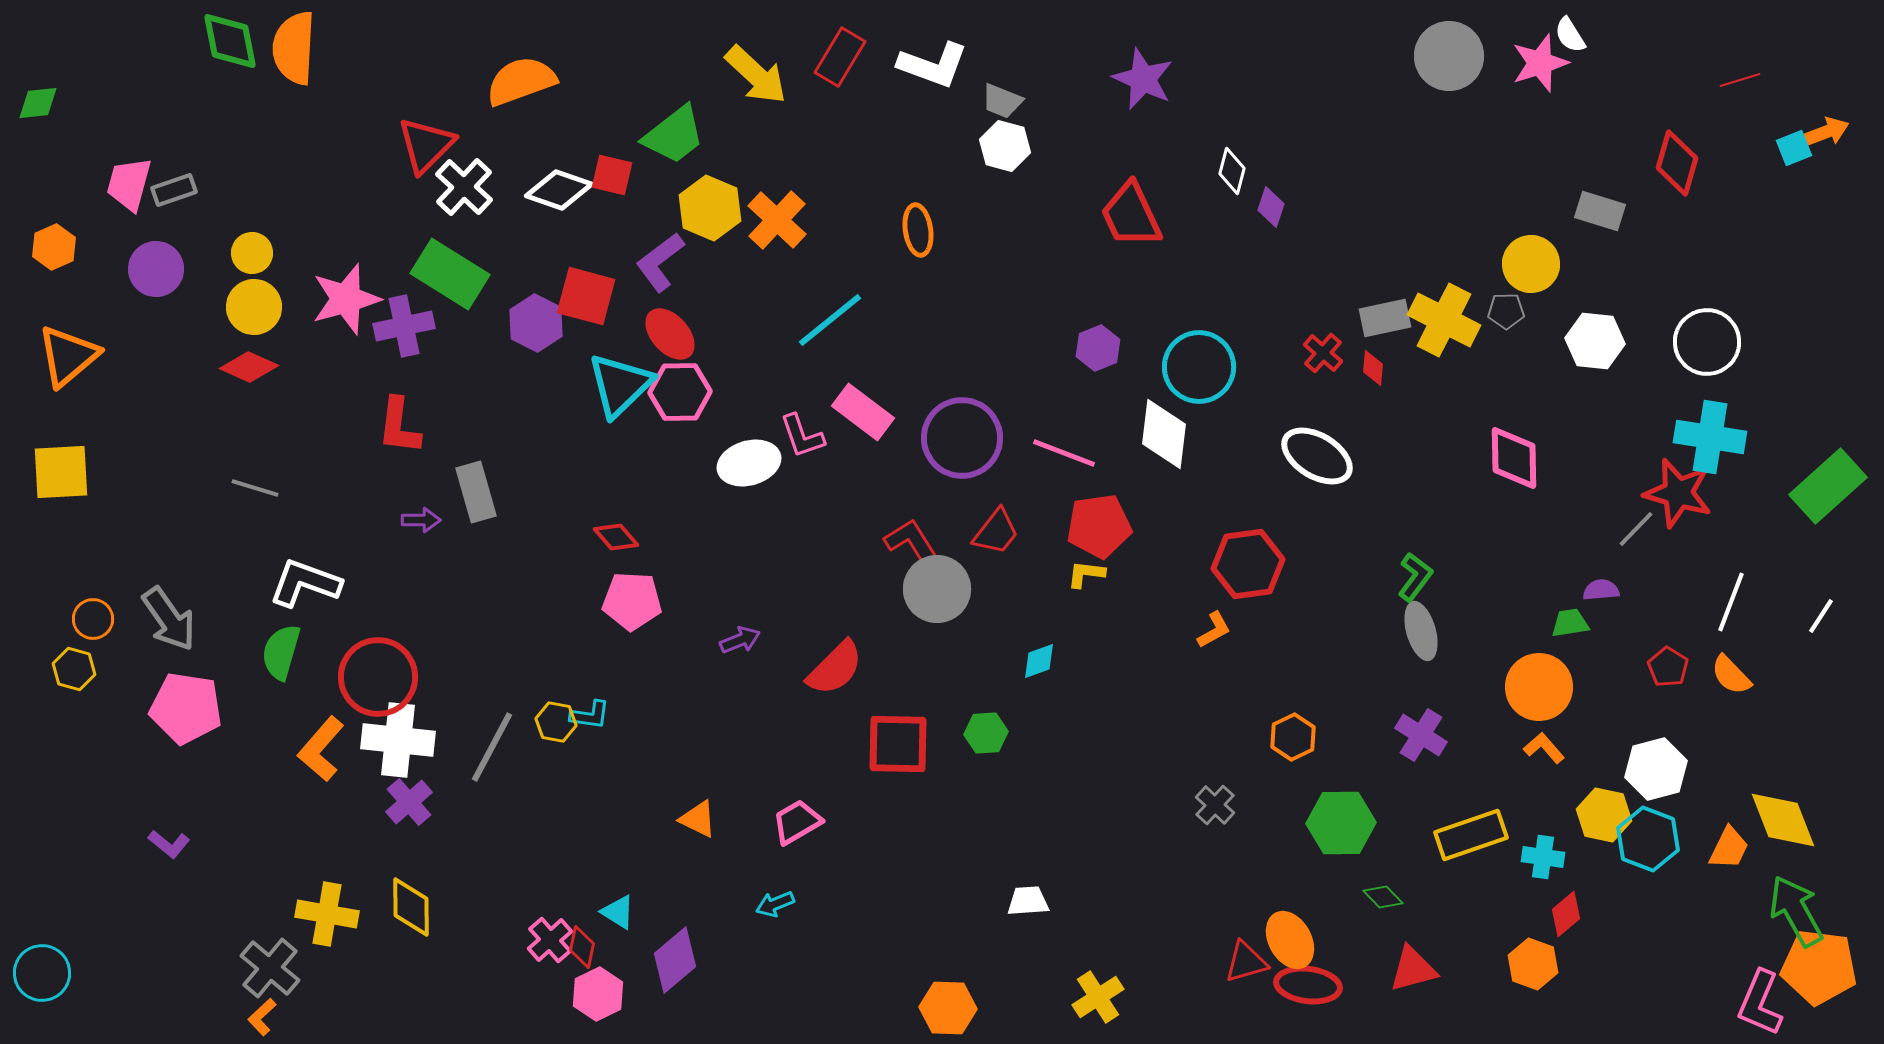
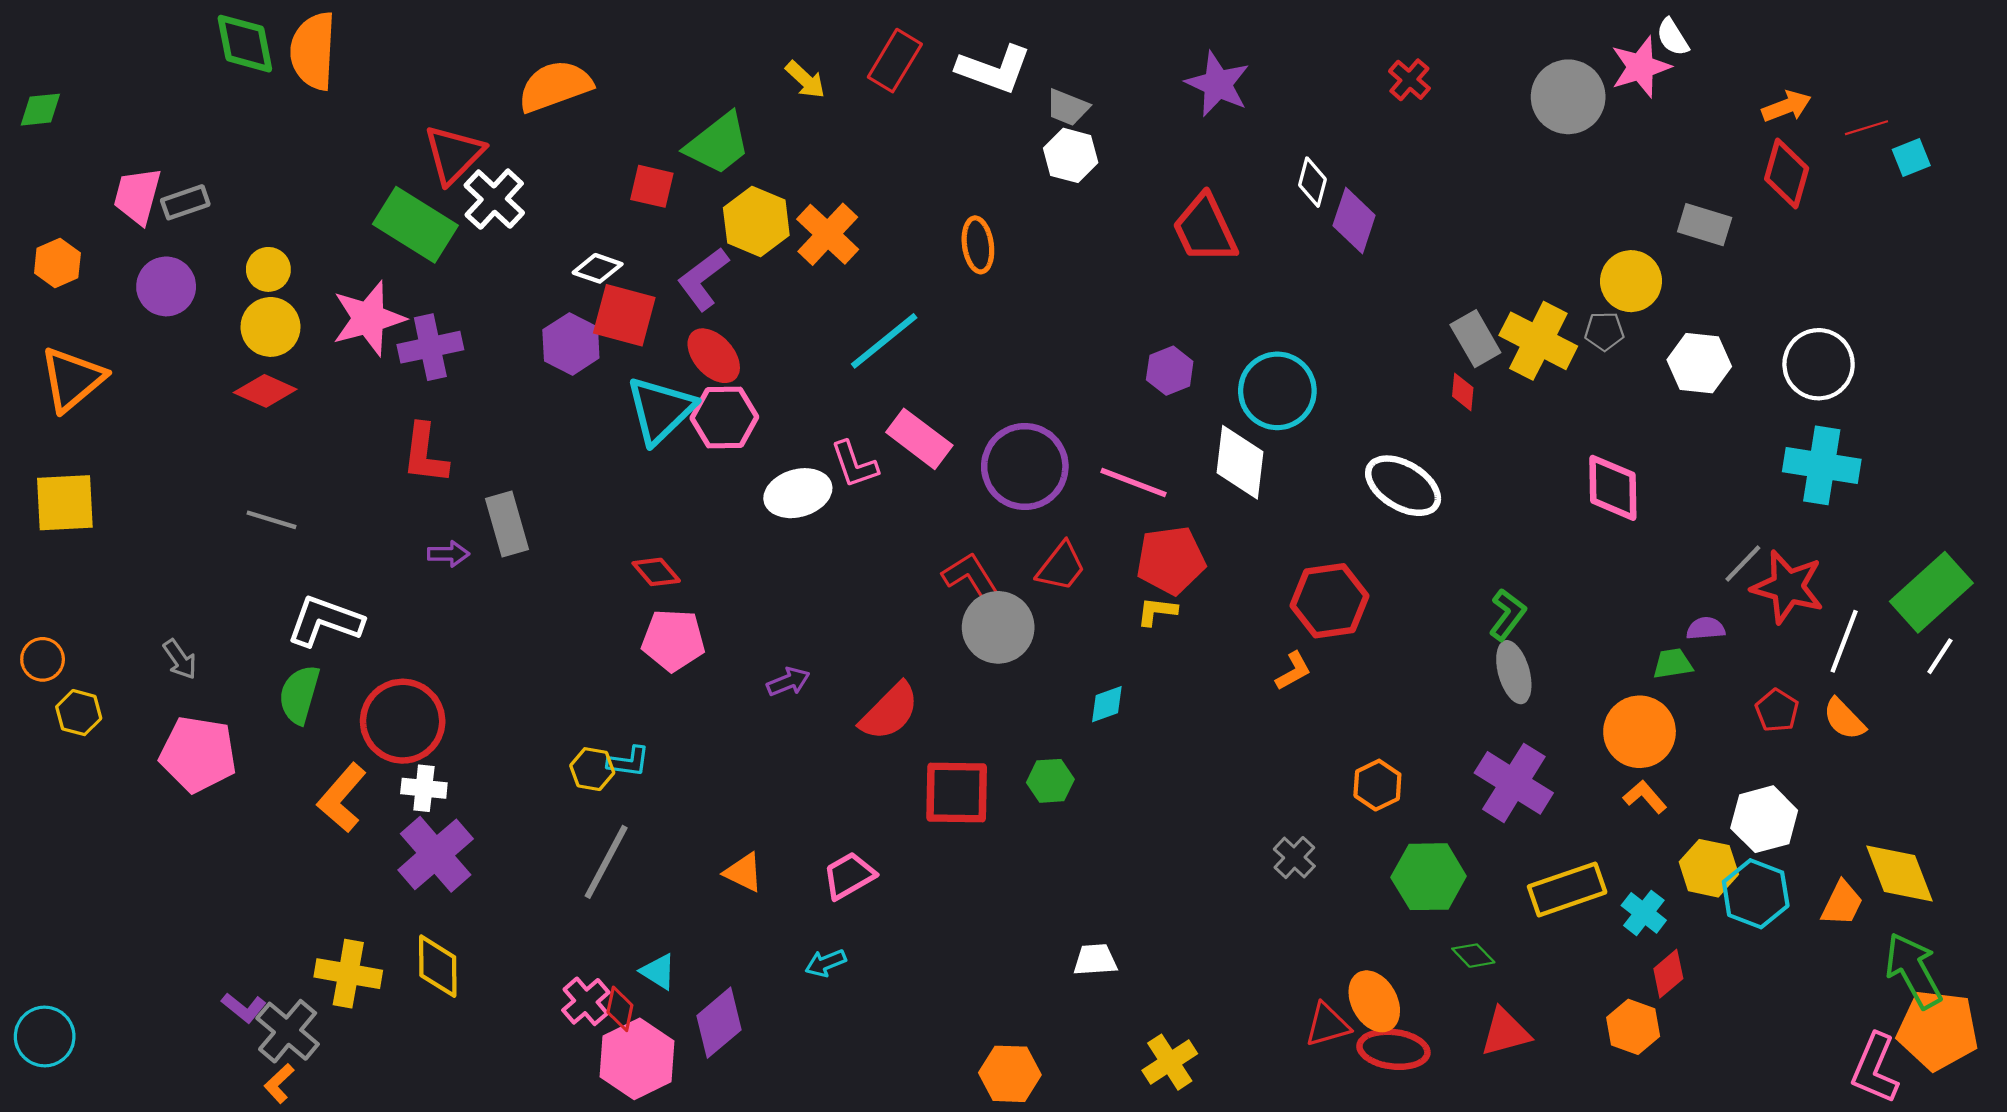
gray circle: (1449, 56) -> (1568, 97), moved
yellow arrow: (756, 75) -> (805, 80), size x0.6
red line: (1740, 80) -> (1866, 128), moved
orange arrow: (1826, 132) -> (1787, 106), moved
white diamond: (559, 190) -> (598, 268), moved, size x0.7
purple diamond: (1271, 207) -> (1354, 220), size x1.5
green rectangle: (450, 274) -> (415, 225), moved
gray rectangle: (1385, 318) -> (1475, 339), turned 72
red cross: (1323, 353) -> (1409, 80), moved
green rectangle: (1828, 486) -> (1931, 592), moved
red star: (1678, 493) -> (1788, 587), moved
orange circle: (93, 619) -> (43, 659), moved
gray arrow: (169, 619) -> (180, 659), size x0.6
purple cross: (1421, 735) -> (1514, 783), size x1.4
white cross: (398, 740) -> (424, 788), size x0.6
gray line: (492, 747) -> (606, 862), moved
purple cross: (409, 802) -> (436, 854), size x1.5
purple L-shape: (169, 844) -> (244, 1008), moved
cyan cross: (1543, 857) -> (1644, 913), turned 30
pink hexagon: (598, 994) -> (637, 1059), size x1.4

